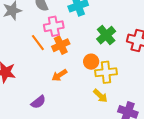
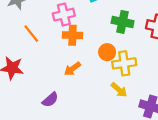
green cross: (106, 35) -> (123, 22), turned -36
orange line: (38, 43) -> (31, 34), moved
orange cross: (61, 45) -> (72, 35), turned 30

